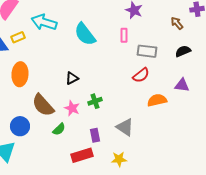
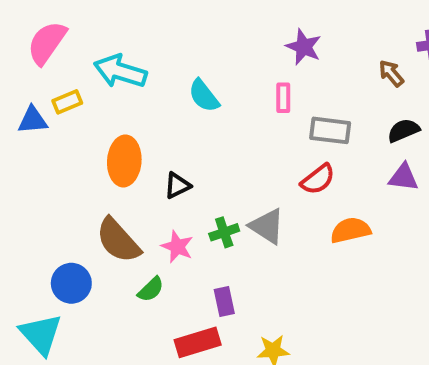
cyan semicircle: (85, 34) -> (204, 96), size x0.7
orange ellipse: (20, 74) -> (124, 161), moved
purple triangle: (182, 85) -> (403, 177), moved
gray triangle: (125, 127) -> (267, 226), moved

